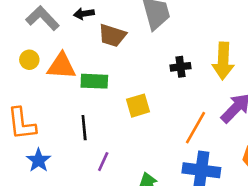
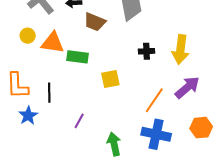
black line: (84, 128) -> (49, 93), moved

